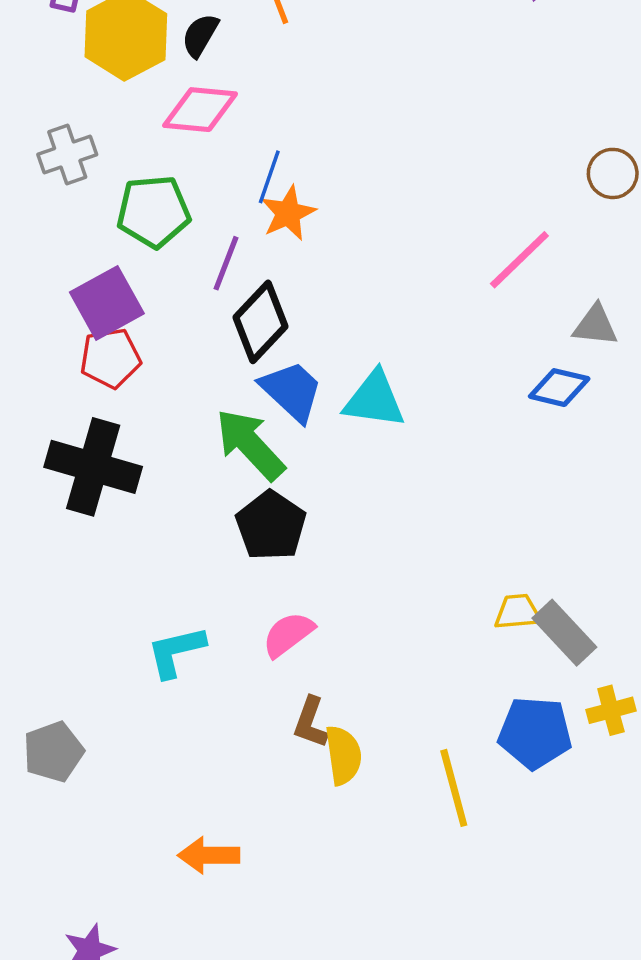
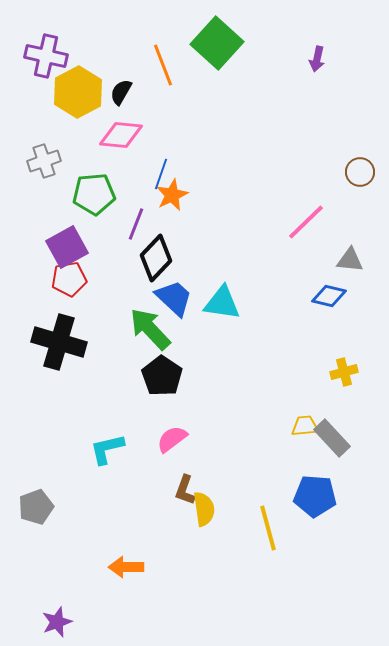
yellow cross: (611, 710) -> (344, 372), moved

